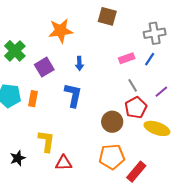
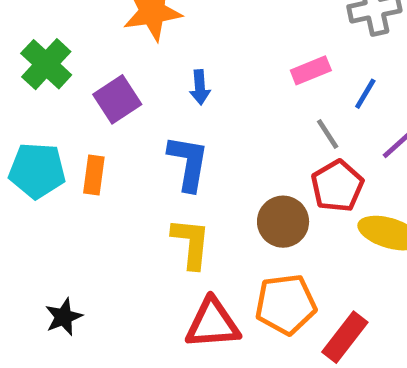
blue line: (150, 59) -> (365, 94), moved
yellow L-shape: (46, 141) -> (191, 243), moved
red triangle: (64, 163) -> (212, 323), moved, size x1.4

